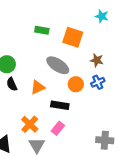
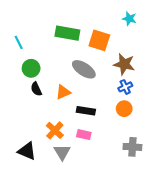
green rectangle: (42, 30) -> (67, 33), size x1.6
brown star: (97, 60) -> (124, 64), size x1.5
orange circle: (76, 84) -> (124, 109), moved
pink rectangle: (58, 128) -> (84, 135), turned 64

